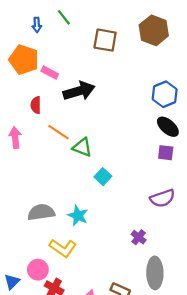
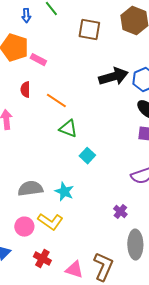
black arrow: (79, 91) -> (113, 77), moved
orange line: (58, 132) -> (56, 101), moved
pink circle: (38, 270) -> (24, 227), moved

